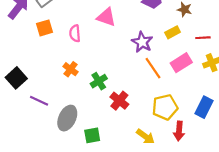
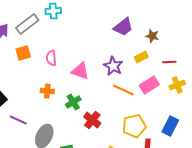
pink triangle: (106, 17) -> (80, 71), moved
orange line: (153, 68) -> (123, 90), turned -30
orange cross: (71, 69) -> (47, 91), turned -32

